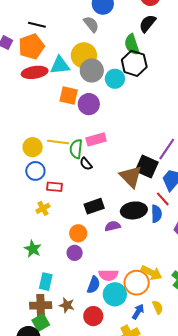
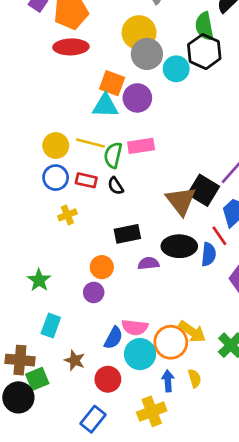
cyan triangle: (60, 65) -> (105, 106), moved
black semicircle: (86, 164) -> (116, 186), moved
red rectangle: (54, 187) -> (86, 180), moved
yellow cross: (43, 208) -> (67, 215), moved
brown cross: (41, 305) -> (20, 360), moved
blue arrow: (138, 312) -> (168, 381), turned -42

